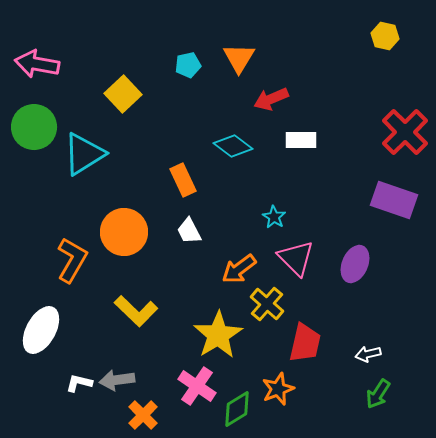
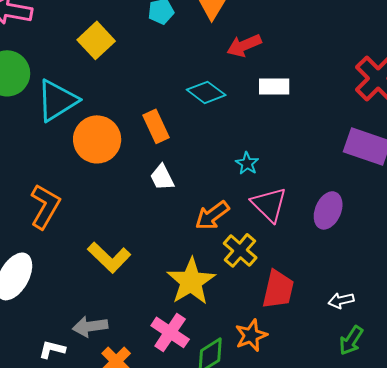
orange circle: (124, 232) -> (97, 139), moved
white L-shape: (79, 383) -> (52, 349), moved

